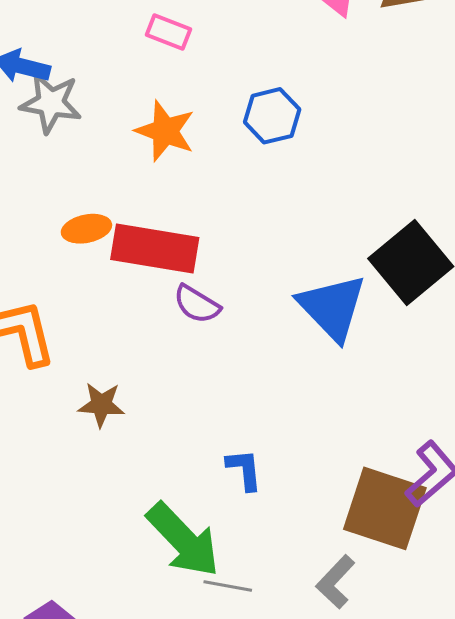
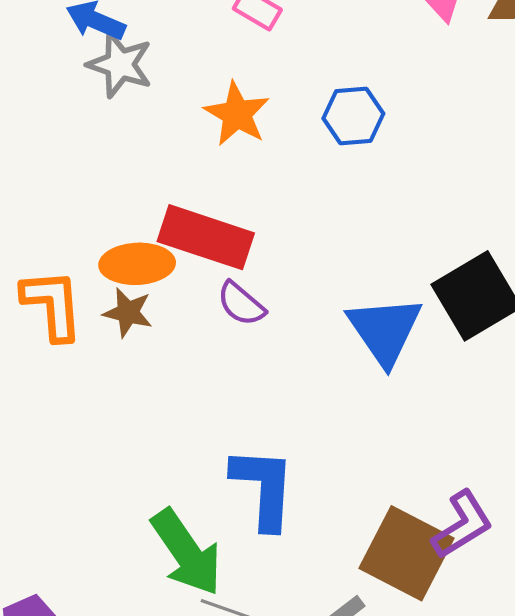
orange ellipse: (86, 229) -> (137, 264), moved, size x1.4
brown star: (101, 405) -> (128, 312), moved
blue L-shape: (244, 470) -> (263, 488), size x1.8

